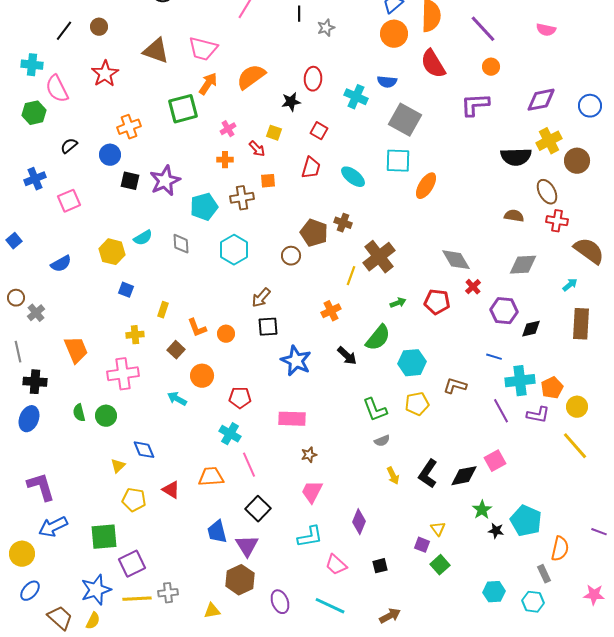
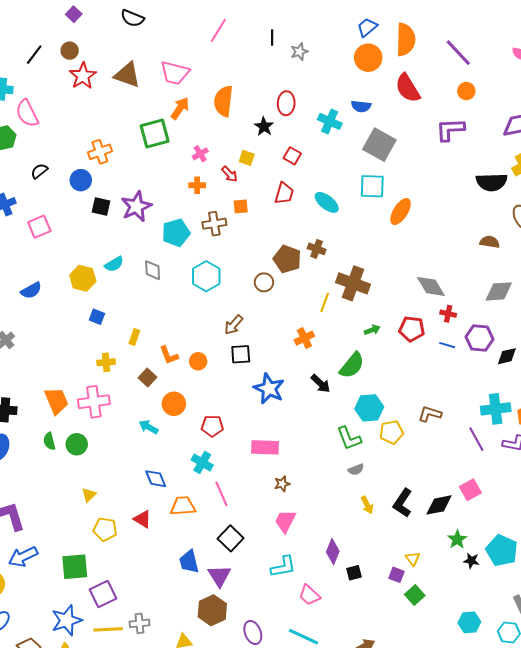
red star: (105, 74) -> (83, 76), moved
orange semicircle: (251, 77) -> (223, 101), turned -48
black star: (291, 102) -> (264, 126), turned -30
brown cross: (379, 257) -> (353, 283), turned -32
red cross: (473, 287) -> (448, 314), turned -35
orange trapezoid: (76, 350) -> (56, 401), moved
blue line: (494, 357) -> (447, 345), moved
cyan hexagon: (412, 363) -> (369, 408), moved
blue diamond: (144, 450) -> (156, 479), moved
black square: (380, 566) -> (354, 573), moved

